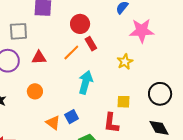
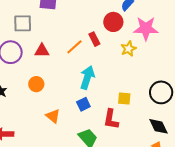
red circle: (80, 24) -> (113, 22), moved
yellow star: (125, 62) -> (129, 49), moved
blue square: (72, 117) -> (83, 104), moved

